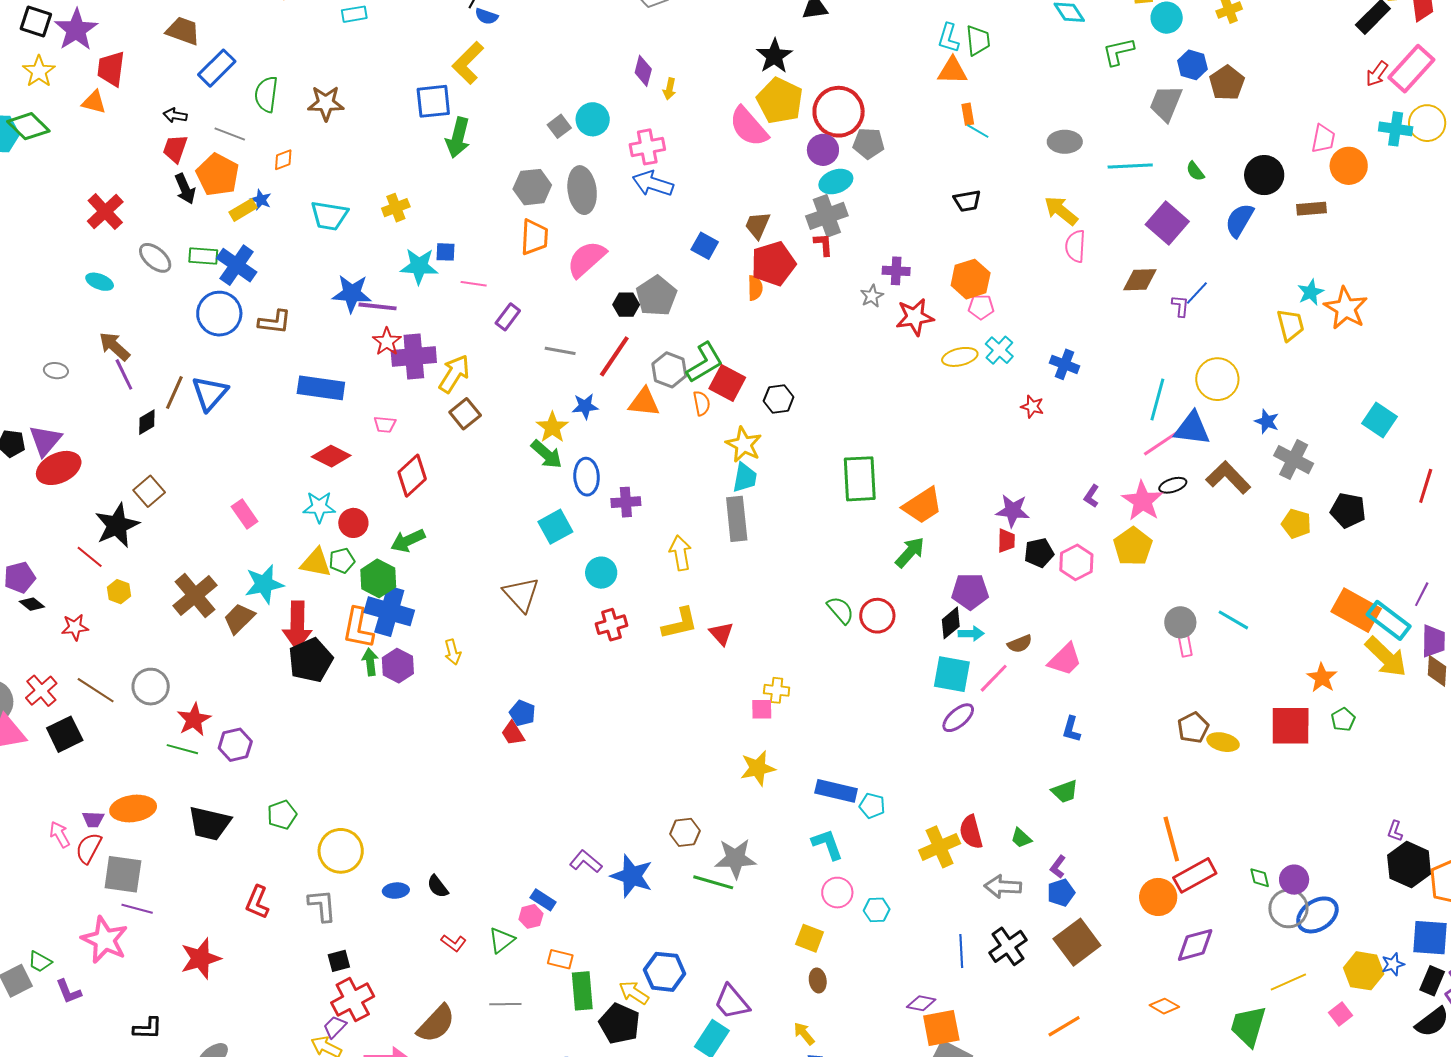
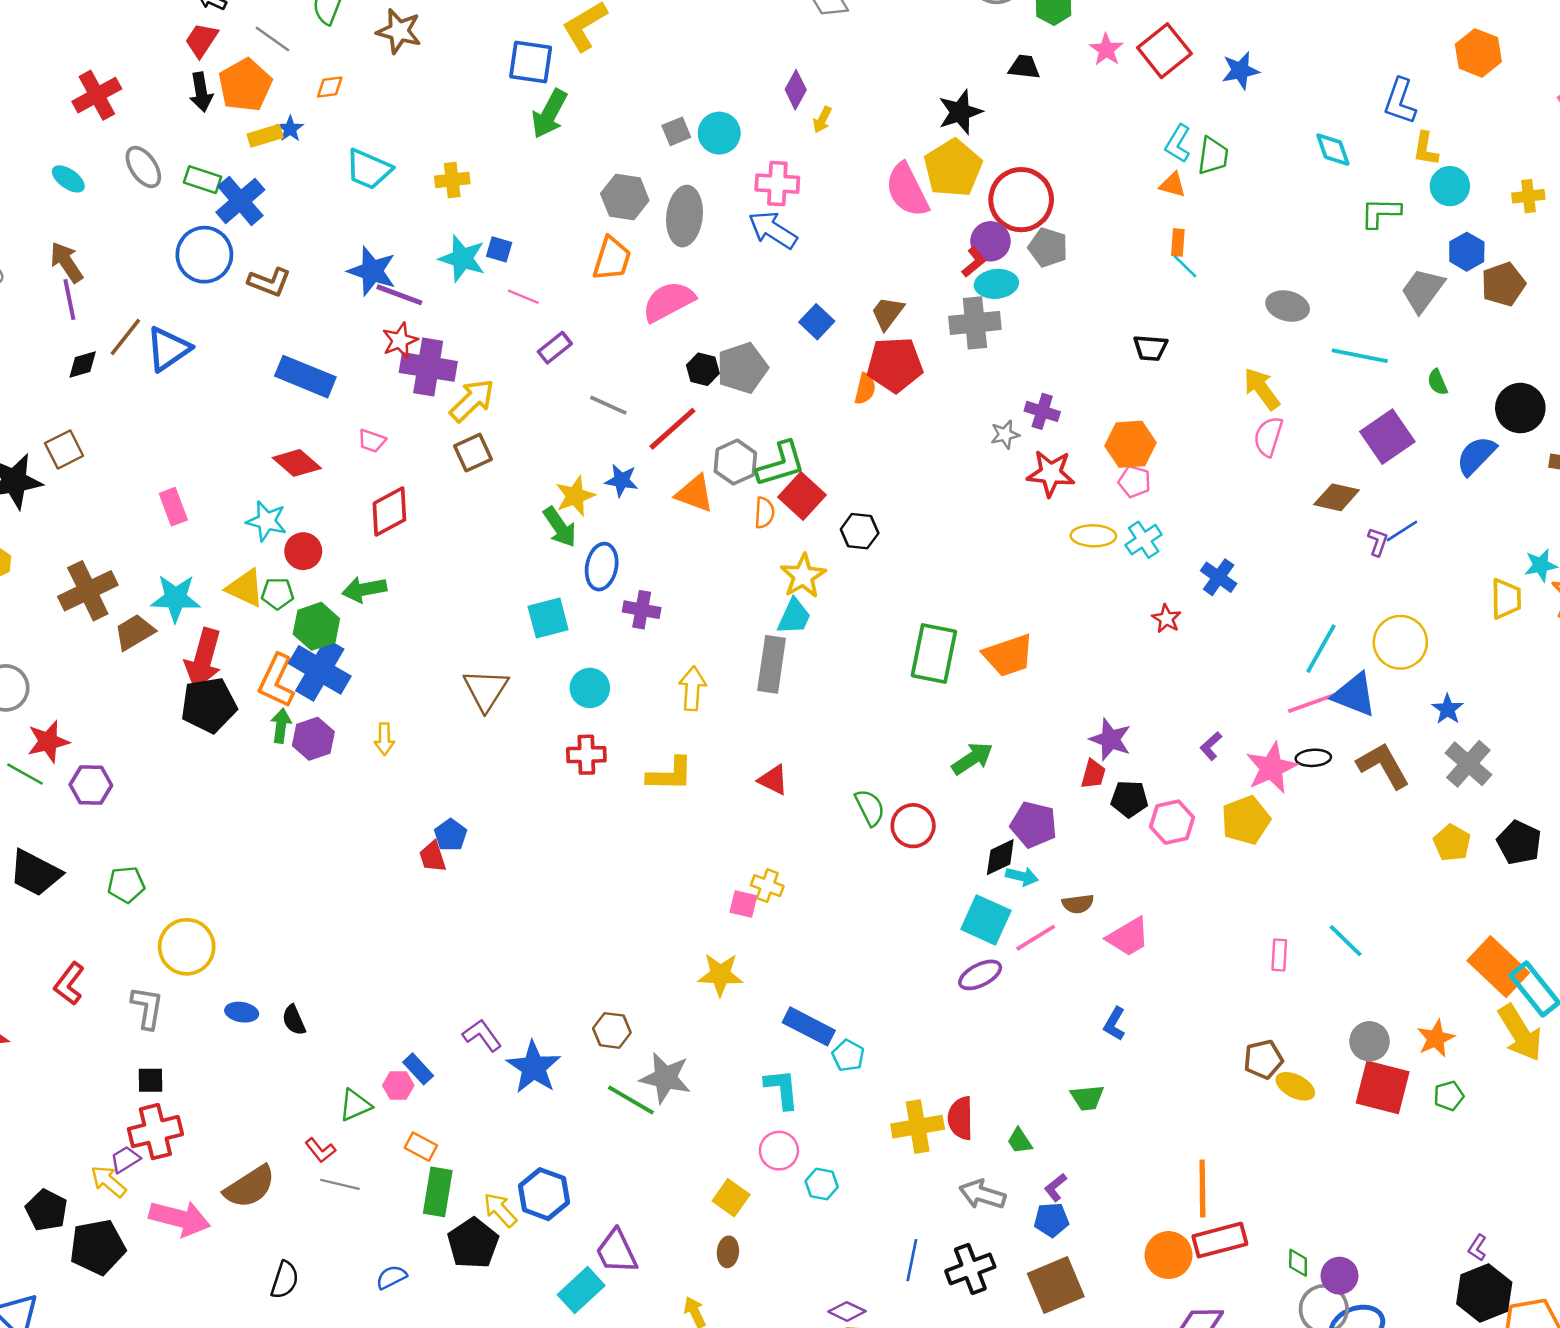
orange triangle: (952, 71) -> (1173, 185), size x0.7
red L-shape: (823, 244) -> (974, 262), moved, turned 40
orange trapezoid: (922, 505) -> (1008, 655), moved
gray circle: (1180, 622) -> (1369, 1041), moved
red triangle: (721, 634) -> (773, 780), moved, turned -36
red L-shape: (454, 943) -> (320, 1150), moved

